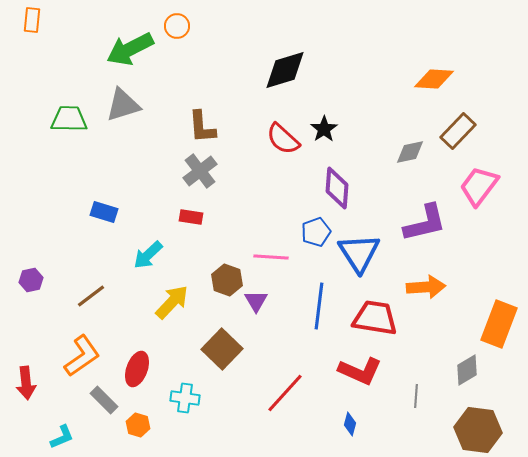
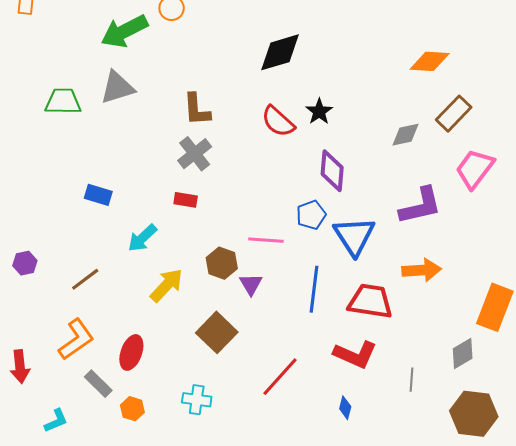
cyan cross: (185, 398) -> (197, 400), moved

